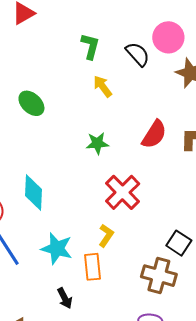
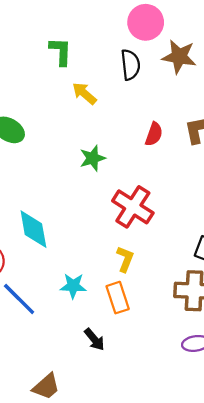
black semicircle: (138, 54) -> (130, 65), moved, turned 48
red semicircle: (154, 134) -> (154, 134), size x0.7
cyan star: (57, 248) -> (73, 286), size x0.7

